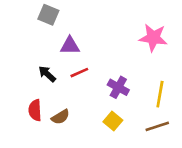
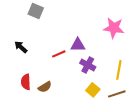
purple triangle: (70, 46) -> (78, 45), moved
black arrow: (47, 74) -> (21, 47), moved
yellow square: (113, 121) -> (93, 90), moved

